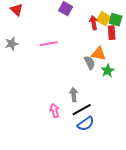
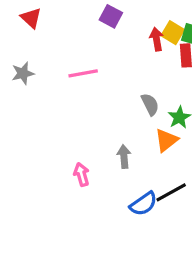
orange triangle: (99, 54) -> (166, 140), moved, turned -49
black line: (82, 110) -> (171, 192), moved
pink arrow: (55, 111) -> (82, 174), moved

